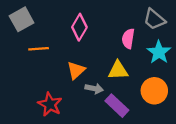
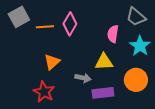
orange line: (39, 49) -> (45, 27), moved
orange triangle: (76, 70) -> (52, 62), moved
purple rectangle: (117, 106) -> (103, 93), turned -50

